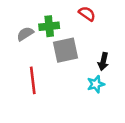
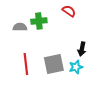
gray semicircle: (25, 34) -> (20, 27), turned 32
gray square: (66, 50) -> (54, 64), moved

